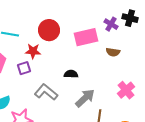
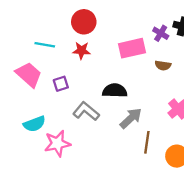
red circle: (49, 30) -> (84, 22), moved
red star: (33, 51) -> (81, 50), moved
black semicircle: (71, 74) -> (115, 91), size x1.5

